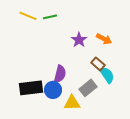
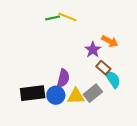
yellow line: (28, 16) -> (67, 17), moved
purple star: (79, 40) -> (93, 50), moved
yellow triangle: (72, 103) -> (76, 96), moved

